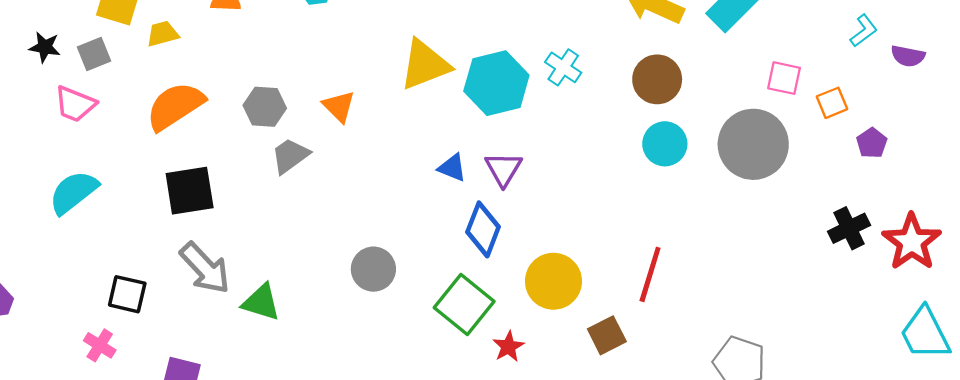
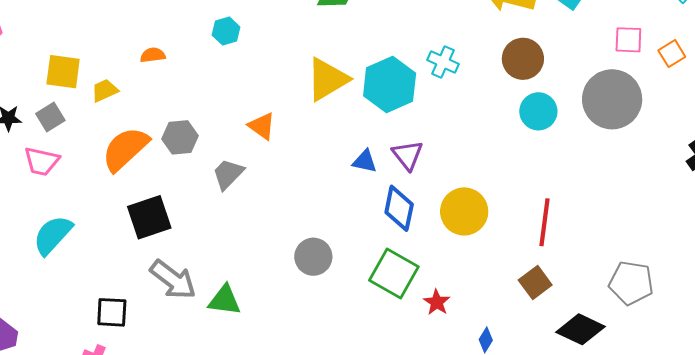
gray hexagon: (265, 107) -> (180, 137), moved
yellow circle: (553, 281) -> (464, 211), moved
brown square: (607, 335) -> (535, 283), moved

